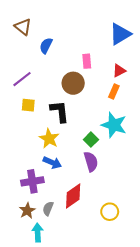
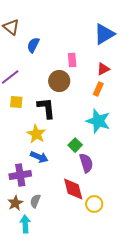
green square: (91, 140) -> (75, 145), moved
purple semicircle: (91, 162) -> (86, 163), moved
red diamond: (73, 196) -> (73, 189), moved, turned -70

